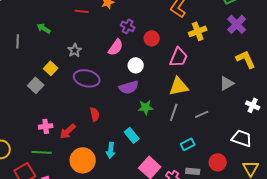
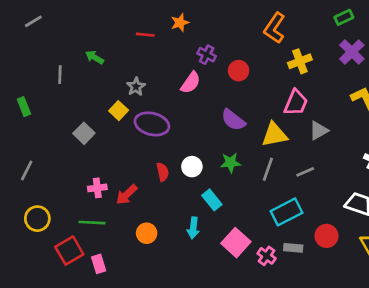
pink trapezoid: (179, 57) -> (296, 103), moved
white circle: (136, 65) -> (192, 167), moved
yellow square: (51, 68) -> (119, 111), moved
gray triangle: (227, 83) -> (319, 131), moved
purple semicircle: (129, 87) -> (233, 120), moved, turned 54
cyan rectangle: (188, 144) -> (287, 212), size x1.6
cyan arrow: (111, 150) -> (193, 228), moved
orange circle: (83, 160) -> (147, 233), size x0.6

